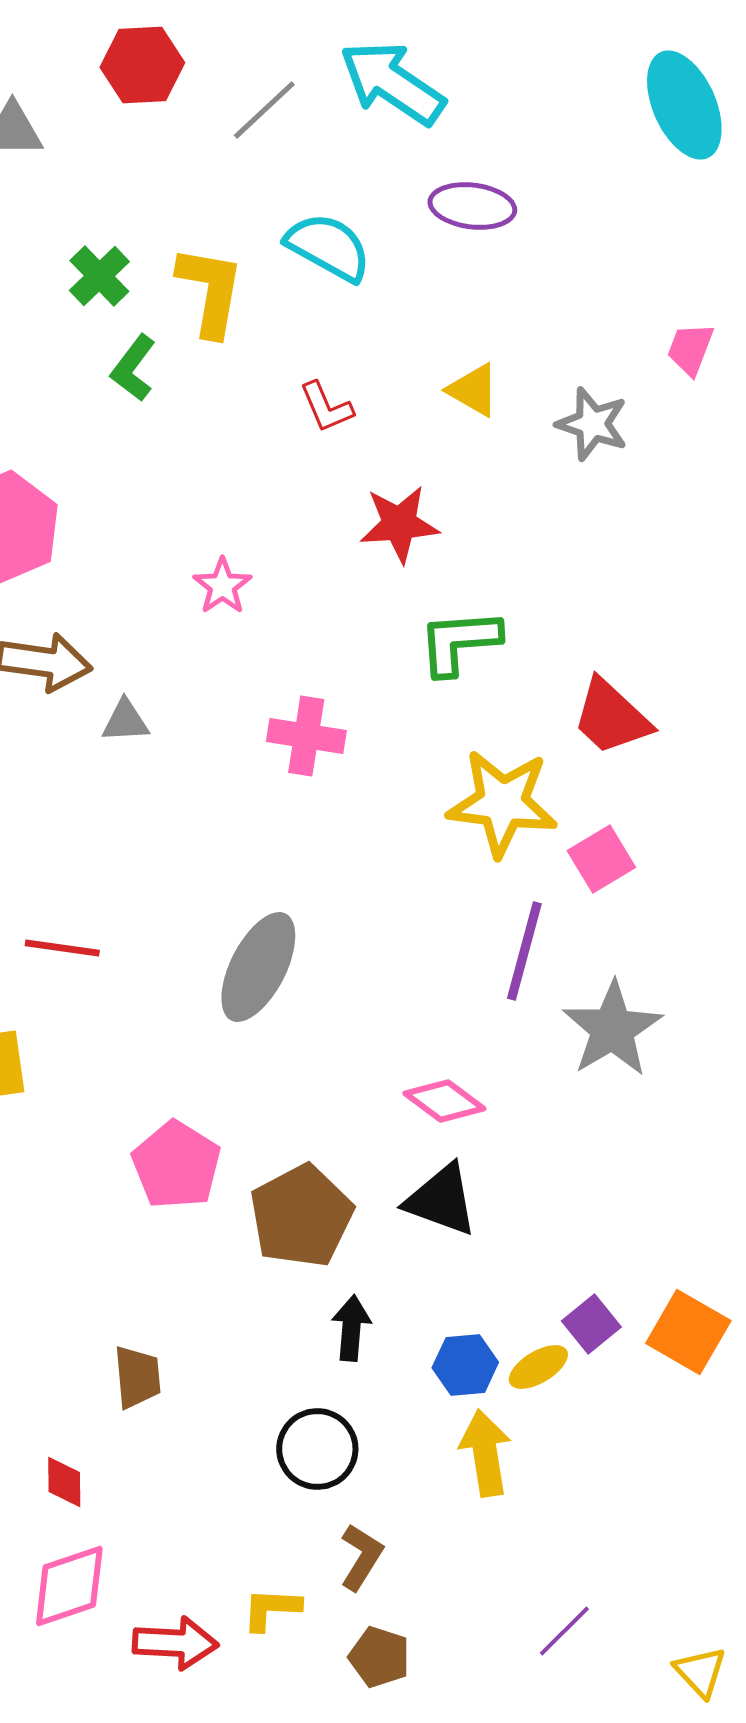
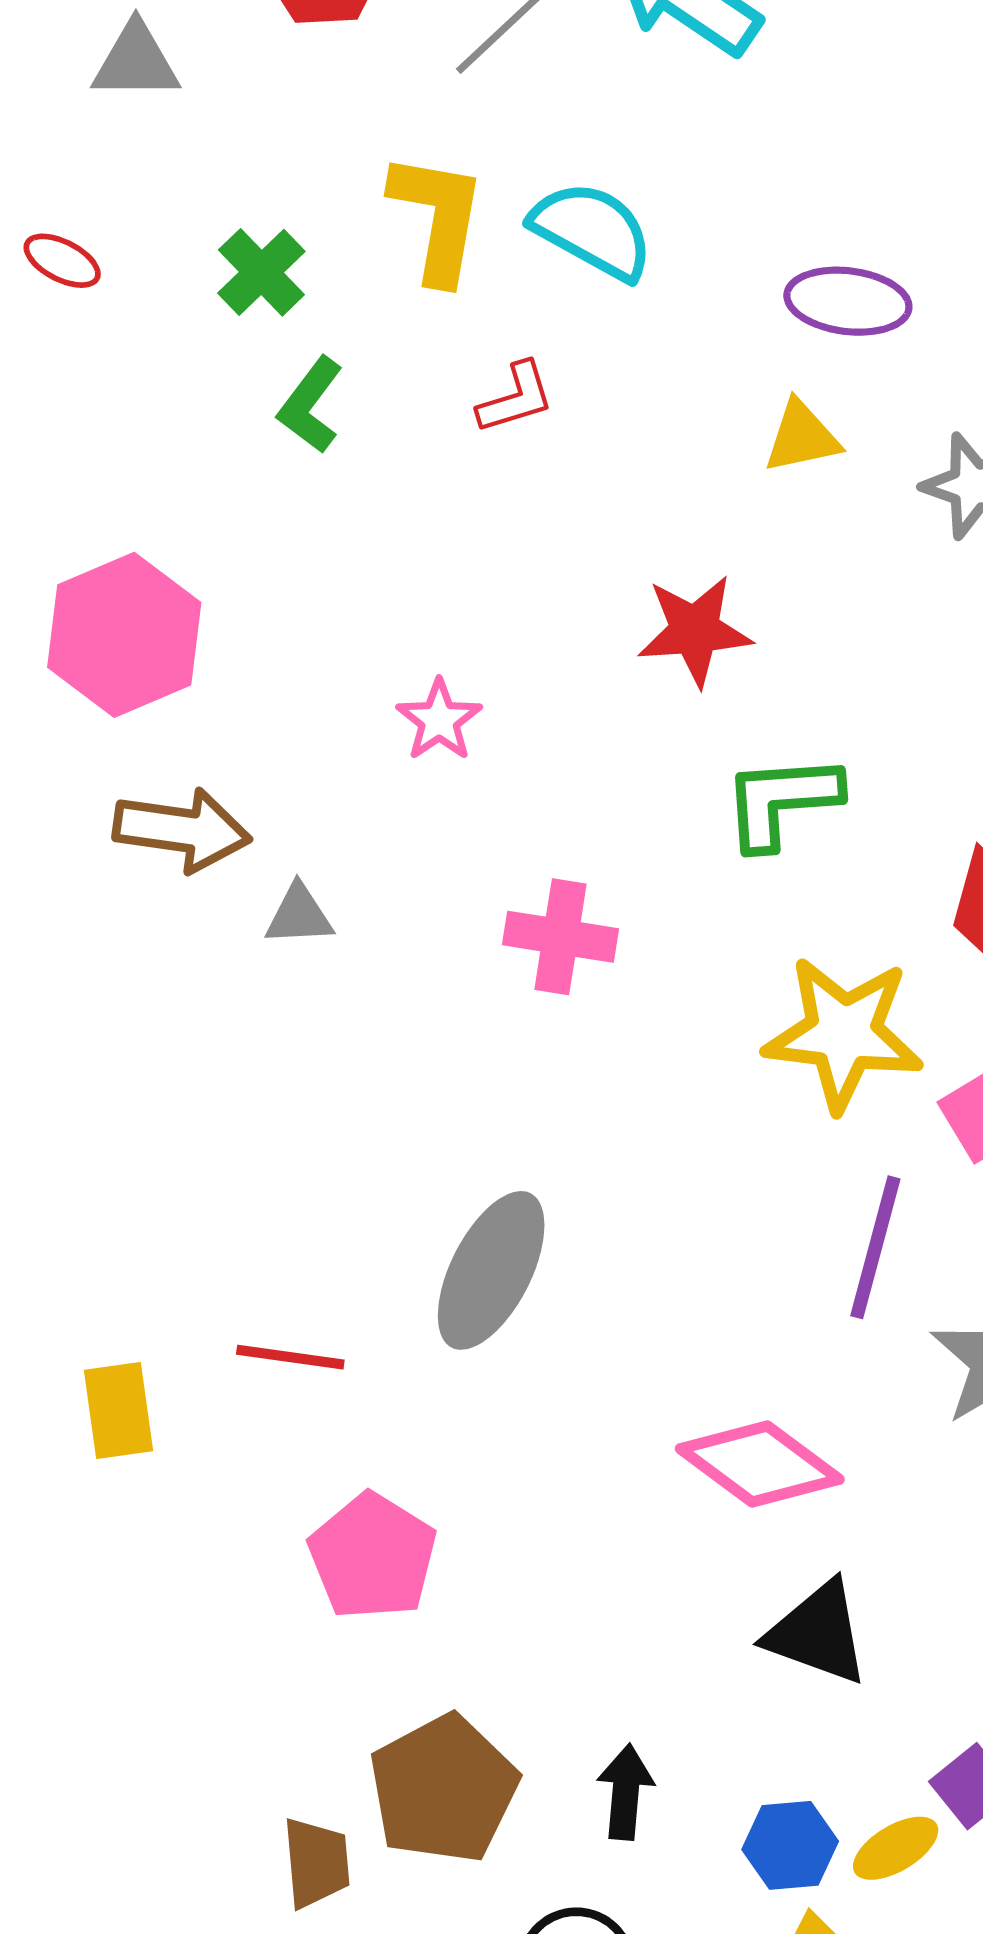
purple ellipse: (472, 206) -> (848, 301), moved
yellow L-shape: (210, 291) -> (438, 217), moved
yellow triangle: (473, 390) -> (802, 437), turned -42
red L-shape: (326, 407) -> (516, 398), moved, turned -84
red line: (62, 948) -> (290, 1357), moved
pink diamond: (444, 1101) -> (760, 1464), size x1.4
black triangle: (441, 1200) -> (818, 1633), moved
brown pentagon: (301, 1216) -> (443, 1789), moved

